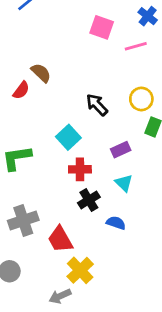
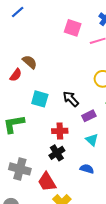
black arrow: (97, 105) -> (71, 99), moved
cyan square: (68, 137) -> (40, 99), moved, turned -30
black cross: (89, 200) -> (57, 153), moved
gray cross: (23, 220) -> (20, 169), turned 35

